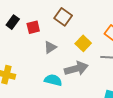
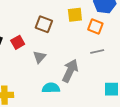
yellow square: (83, 43) -> (75, 15), moved, turned -35
gray arrow: (76, 69) -> (70, 71), turned -35

